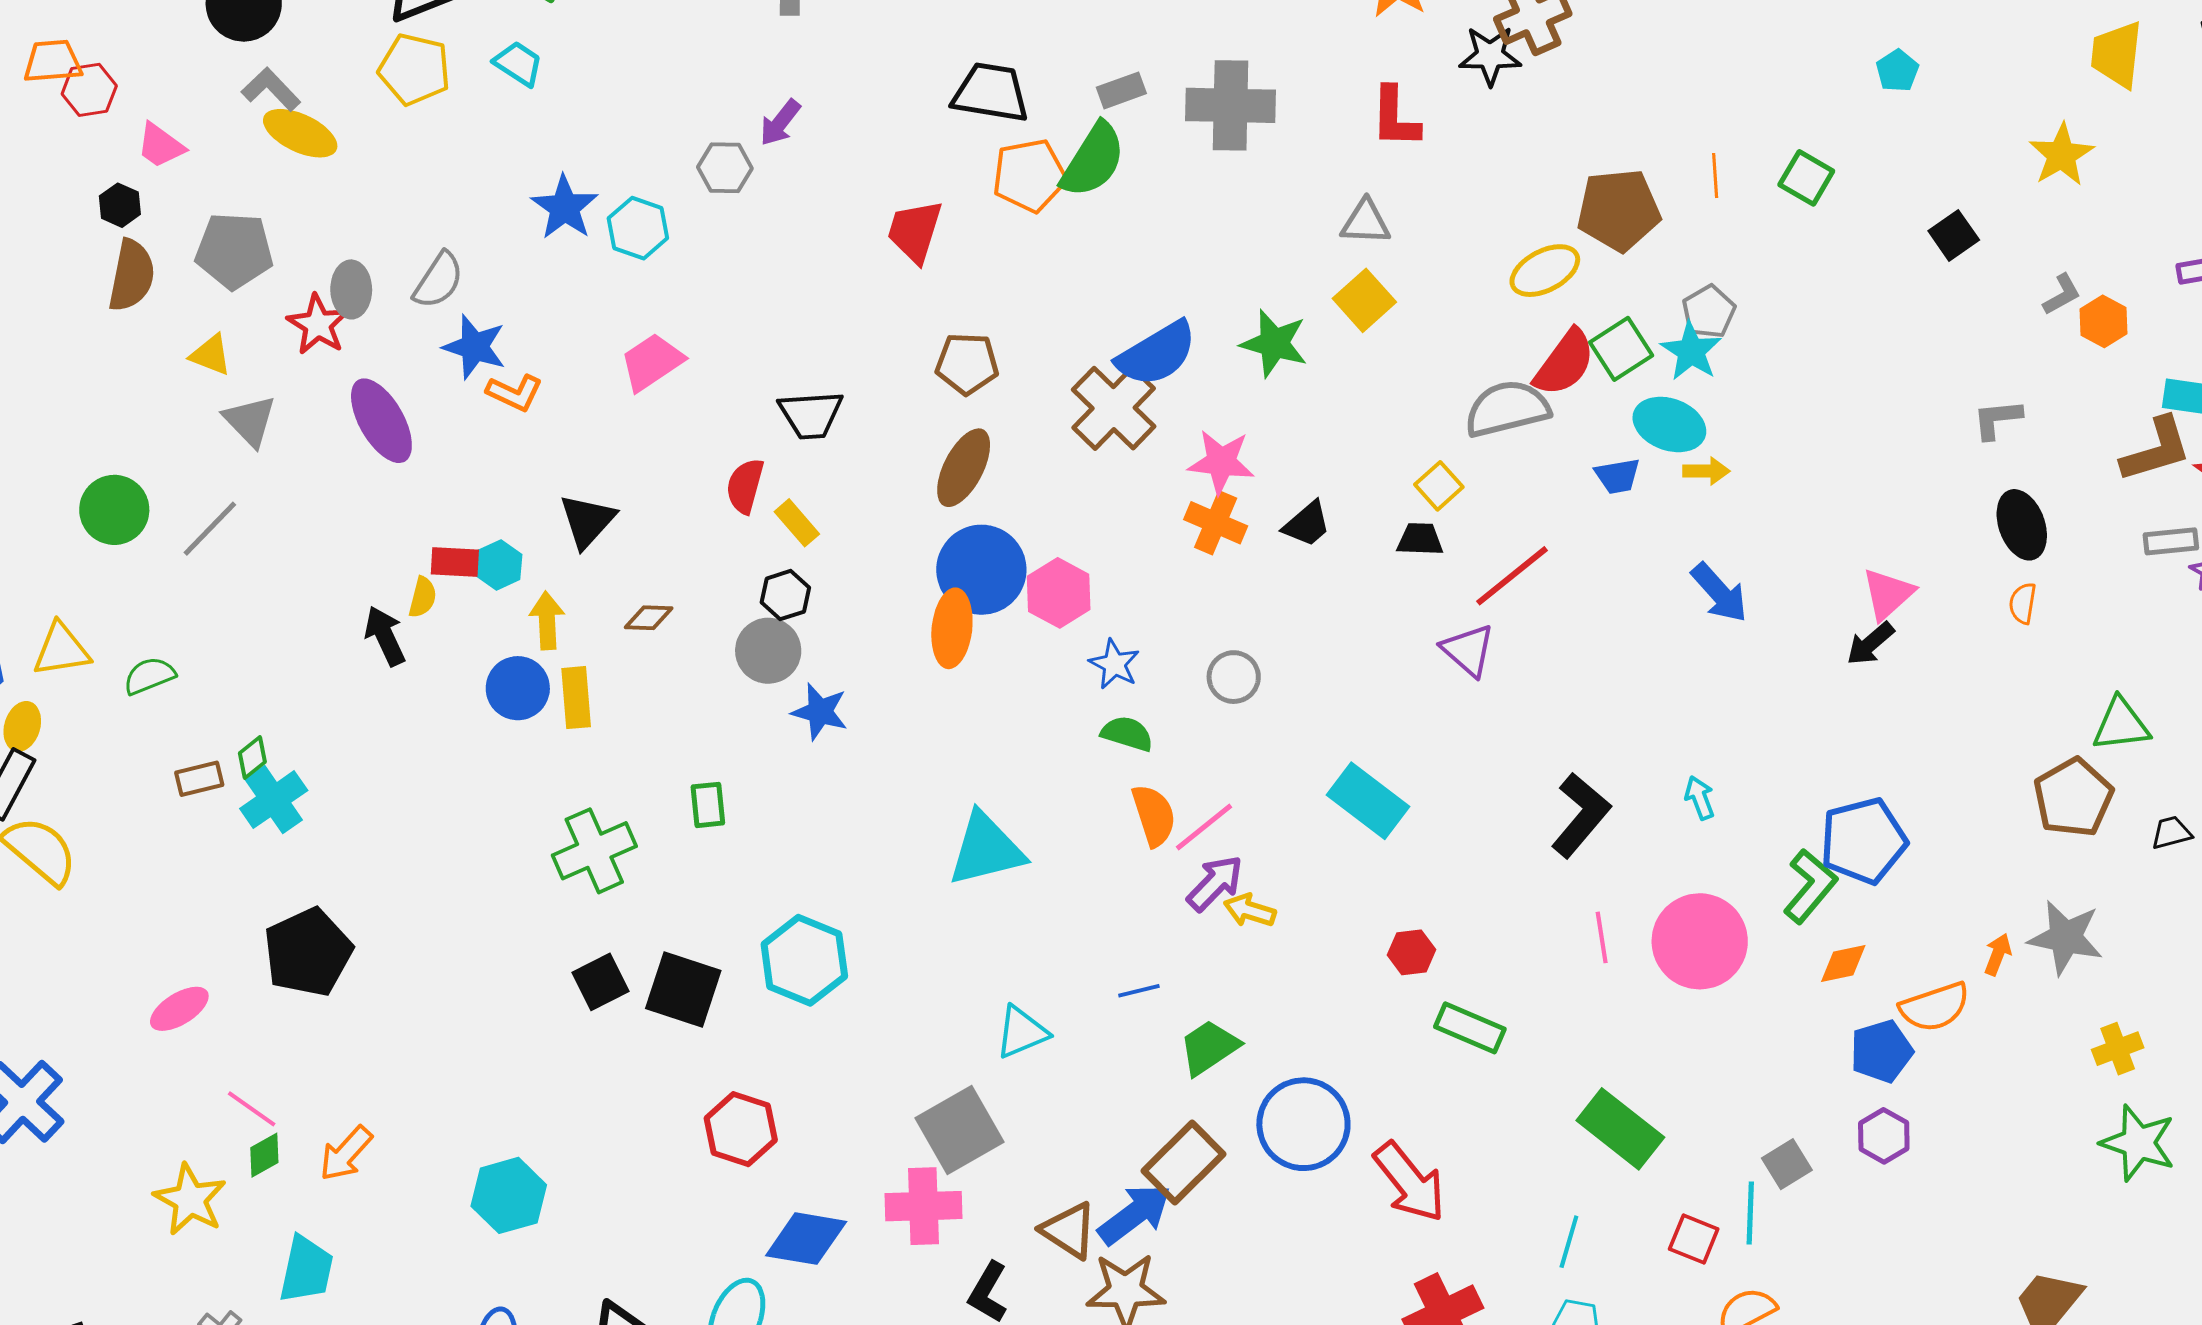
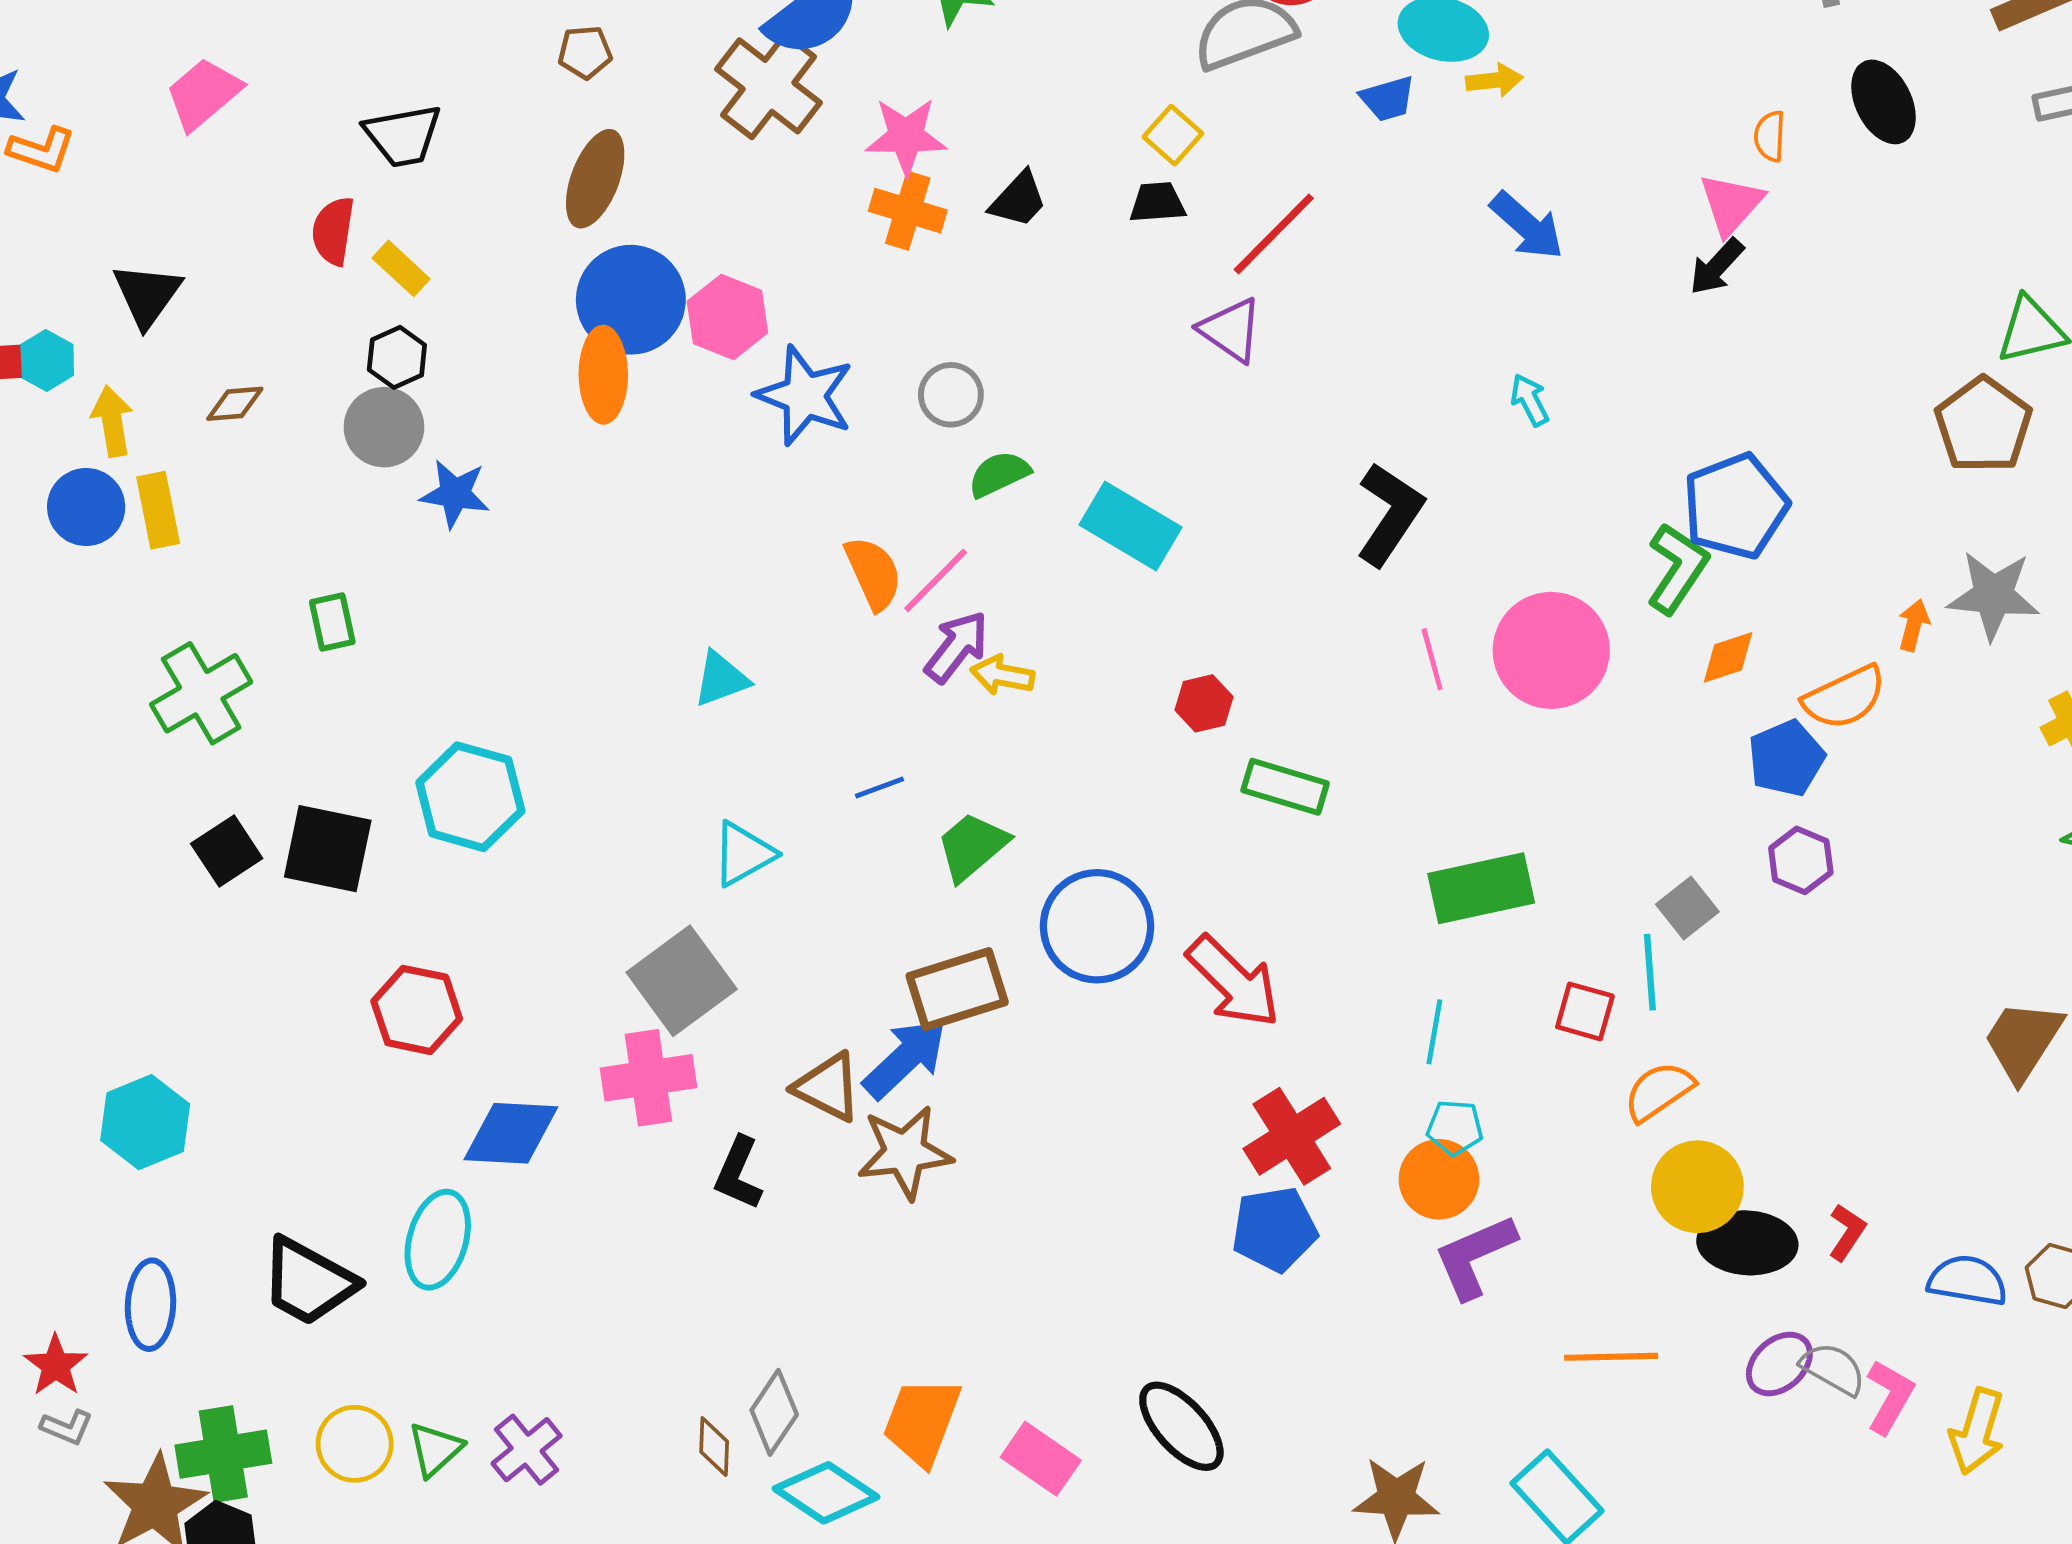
brown pentagon: (967, 364) -> (585, 52), size x0.7
orange semicircle: (2023, 603) -> (1770, 136), moved
blue star: (1114, 664) -> (805, 396), size x1.6
green semicircle: (1127, 734) -> (999, 474), moved, turned -36
cyan arrow: (1700, 798) -> (1530, 400), moved
cyan triangle: (986, 849) -> (721, 679), moved, size x0.6
green rectangle: (1620, 1129) -> (1481, 888), turned -44
brown rectangle: (1184, 1162) -> (957, 989), turned 34

